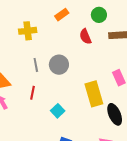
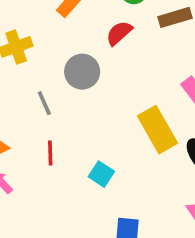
red semicircle: (85, 36) -> (119, 33), turned 84
gray circle: (59, 65) -> (82, 72), moved

